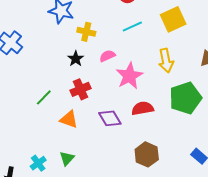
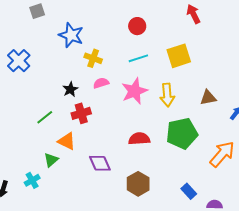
pink semicircle: (107, 56) -> (101, 83), moved
black star: (76, 59) -> (70, 89), moved
pink star: (129, 76) -> (134, 91), moved
purple diamond: (110, 118) -> (100, 163), moved
green triangle: (67, 158) -> (51, 160), moved

